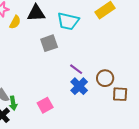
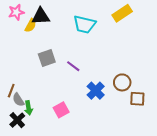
black triangle: (36, 13) -> (41, 16), moved
gray square: (49, 43) -> (47, 58), moved
purple line: (76, 69) -> (73, 66), moved

